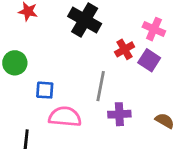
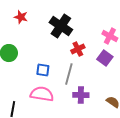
red cross: (125, 49) -> (78, 49), moved
blue square: (45, 90) -> (43, 70), moved

